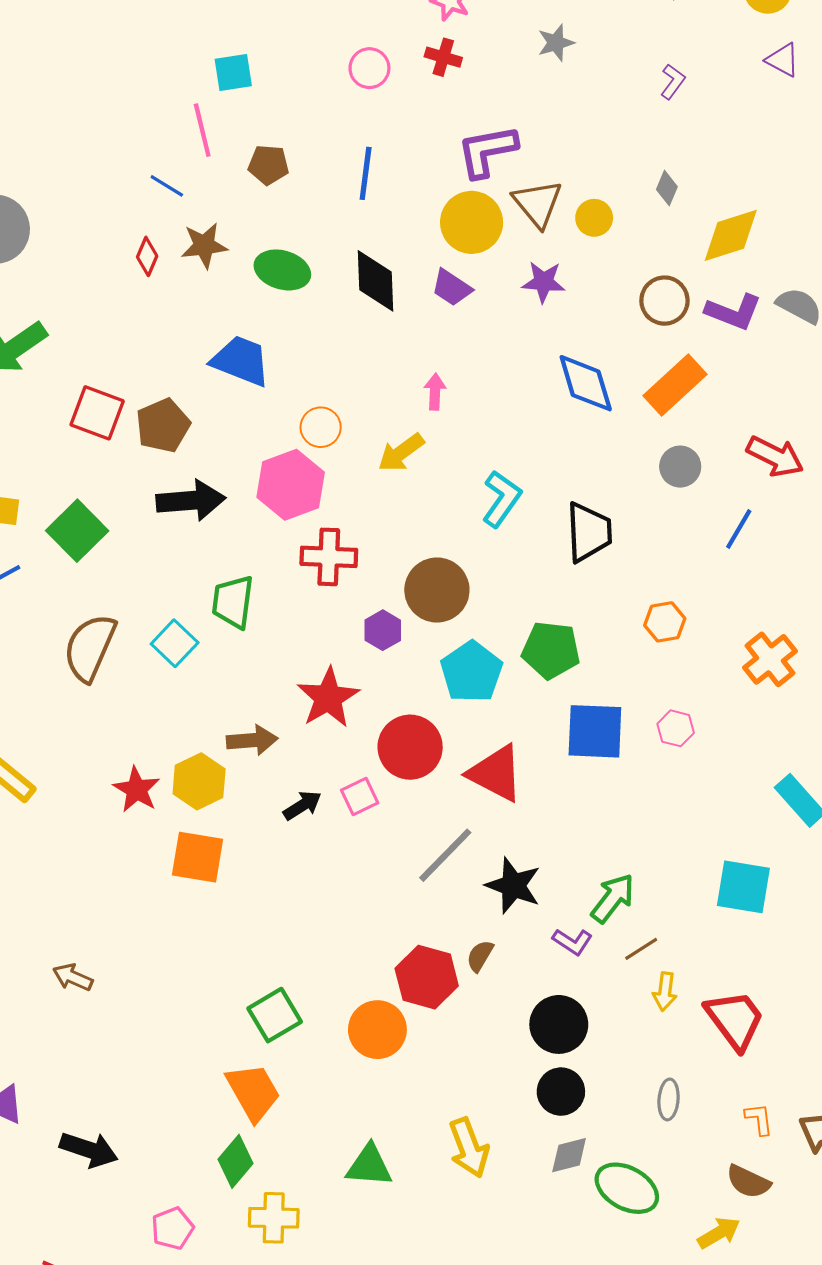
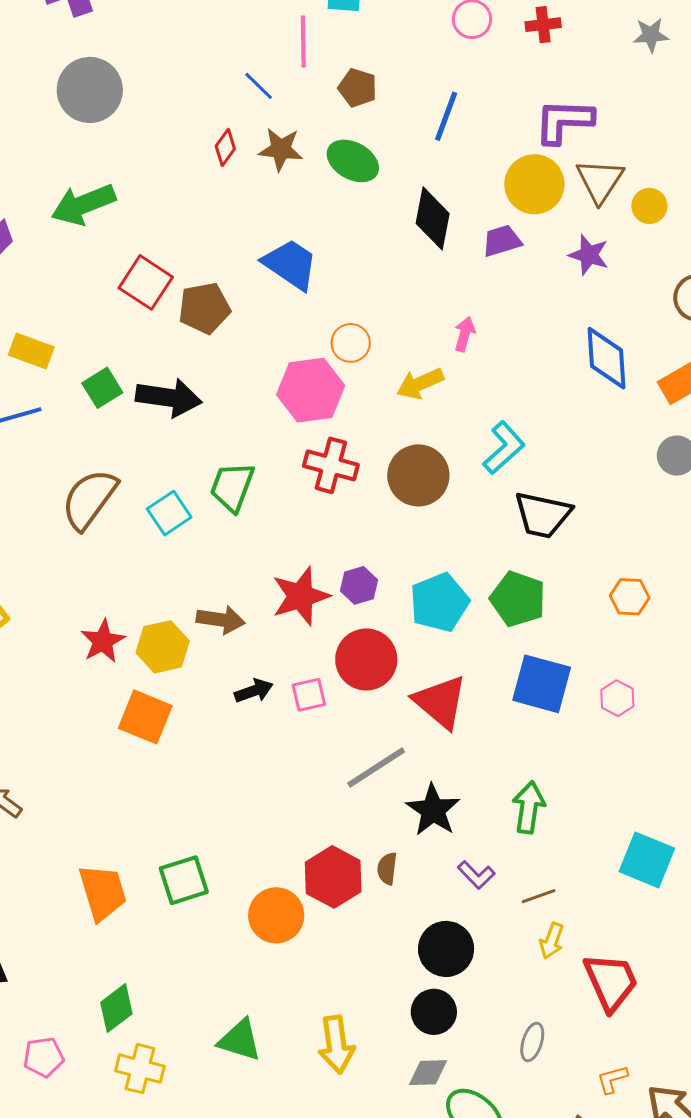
red cross: (443, 57) -> (543, 25), turned -36
green ellipse: (282, 270) -> (353, 161), moved
purple trapezoid: (452, 288) -> (502, 241), turned 117
black arrow: (191, 500) -> (169, 398), moved
green square: (77, 531) -> (102, 388), size x0.7
black trapezoid: (589, 532) -> (543, 515), moved, turned 92
brown circle: (437, 590) -> (418, 475), moved
purple hexagon: (383, 630) -> (359, 585), moved
green arrow: (613, 898) -> (529, 807), moved, turned -42
brown semicircle: (480, 956) -> (387, 869), turned -36
orange trapezoid: (253, 1092) -> (103, 892), moved
orange L-shape: (759, 1119) -> (612, 1079), turned -112

